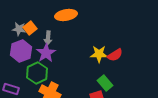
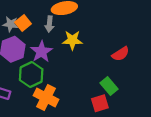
gray arrow: (48, 38) -> (49, 24), moved
yellow star: (99, 54) -> (72, 40), moved

